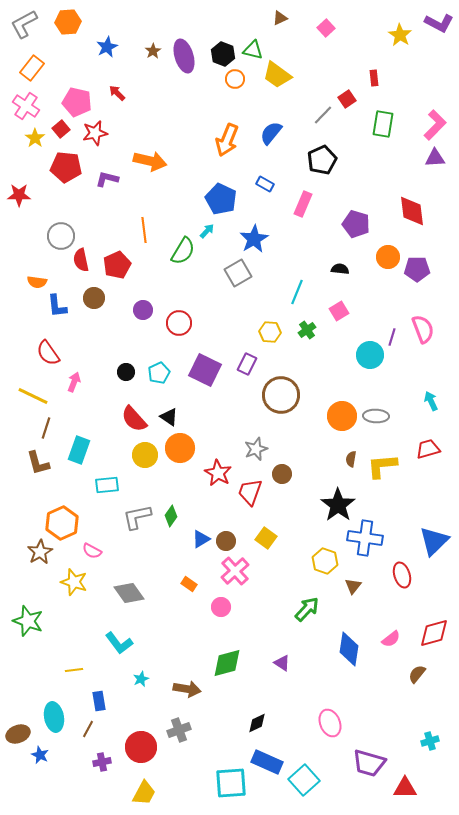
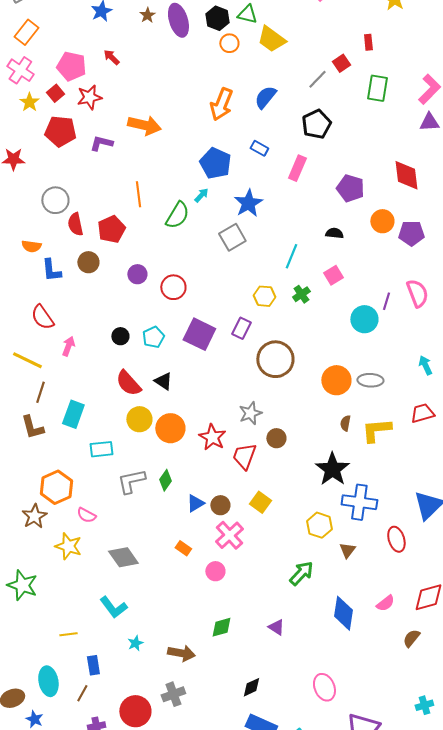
orange circle: (180, 448) -> (170, 428), moved
green diamond: (227, 663) -> (221, 627), size x0.7

